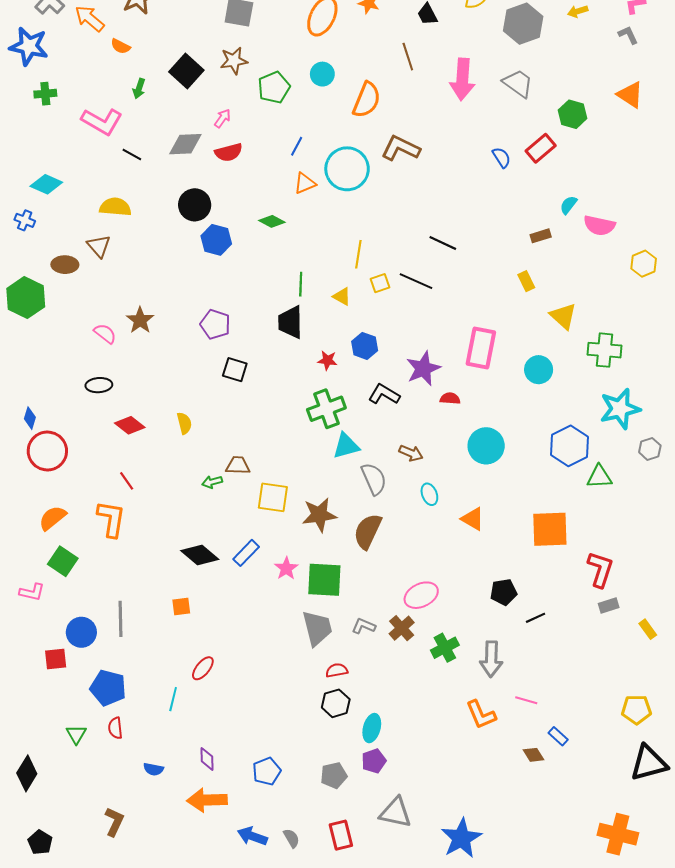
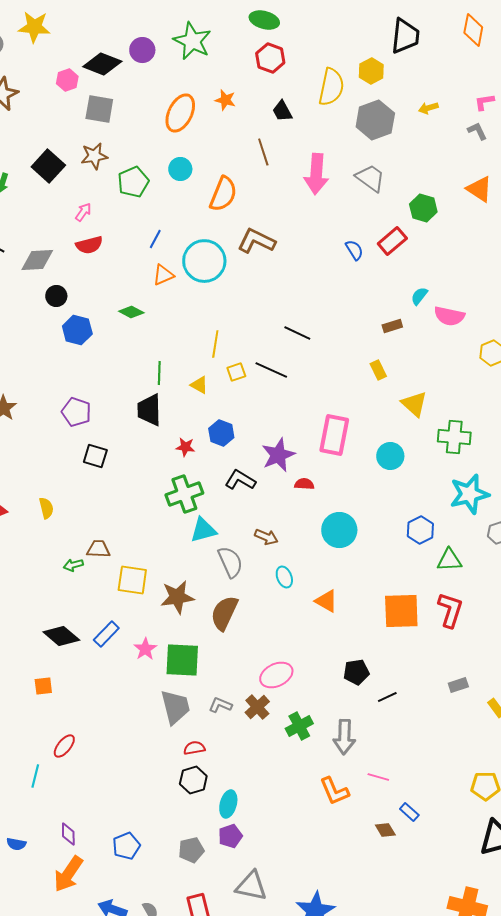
gray diamond: (185, 144) -> (37, 260), moved
black circle: (195, 205) -> (56, 296), size x0.7
blue hexagon: (569, 446) -> (420, 530), size x0.7
red L-shape: (600, 569) -> (450, 610), moved
orange arrow: (207, 800) -> (68, 874), turned -54

